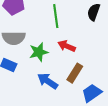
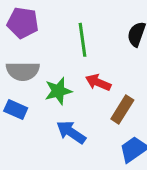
brown rectangle: (75, 73) -> (122, 110), moved

